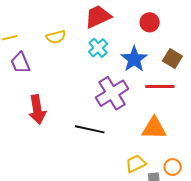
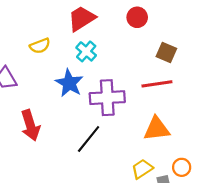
blue star: (134, 59) -> (69, 83), moved
purple cross: (112, 93) -> (107, 98), turned 36
black line: (90, 129) -> (89, 139), turned -56

